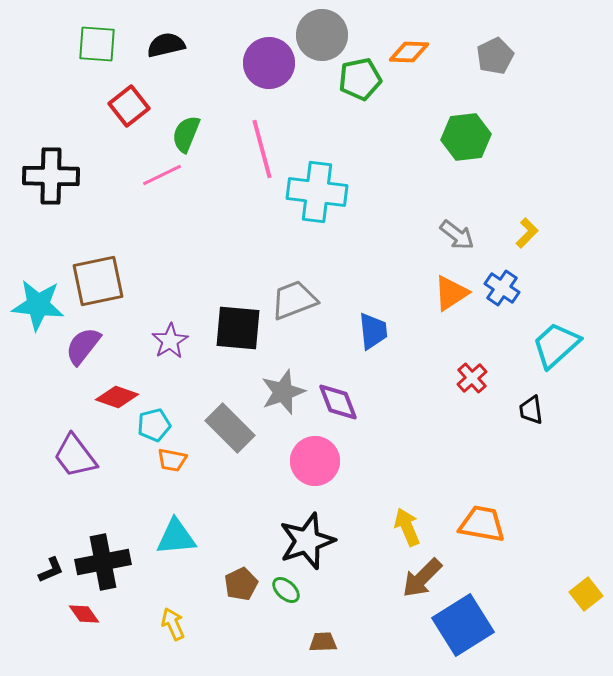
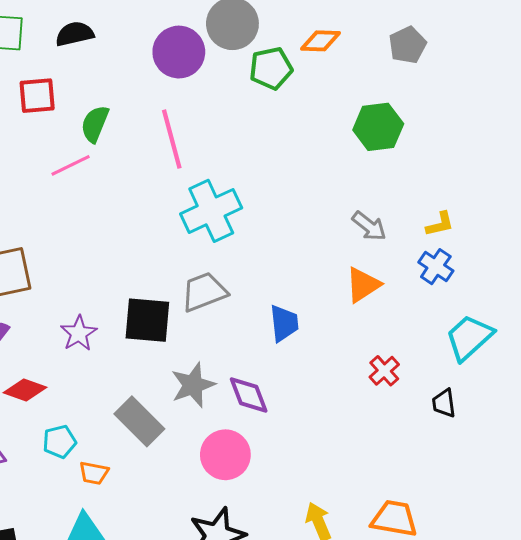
red square: (129, 106) -> (37, 96), turned 33
cyan cross: (317, 192) -> (211, 211), moved, turned -32
yellow L-shape: (527, 233) -> (440, 224), turned 32
blue cross: (502, 288) -> (436, 267), moved
cyan pentagon: (154, 425) -> (59, 442), moved
orange trapezoid: (172, 460) -> (94, 473), moved

